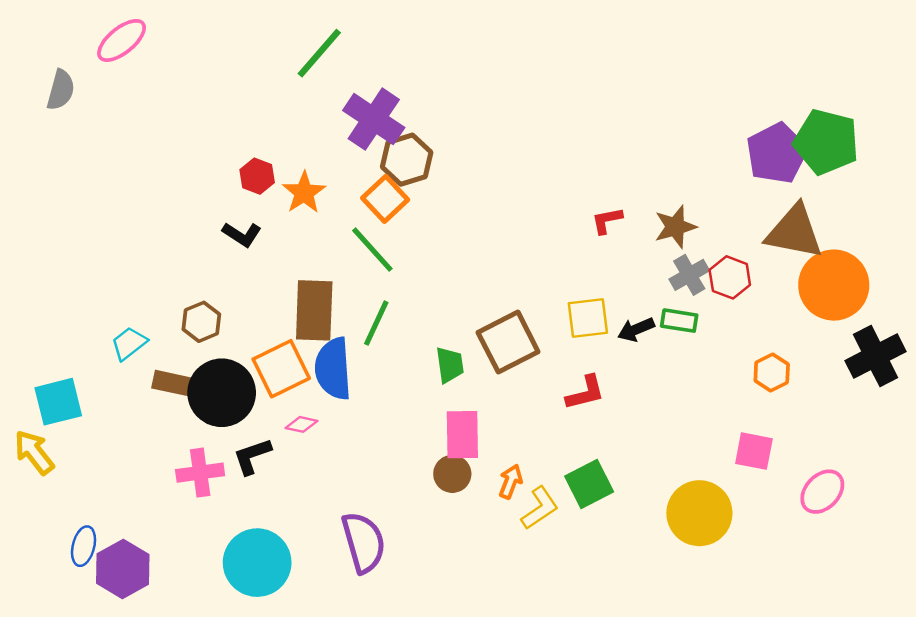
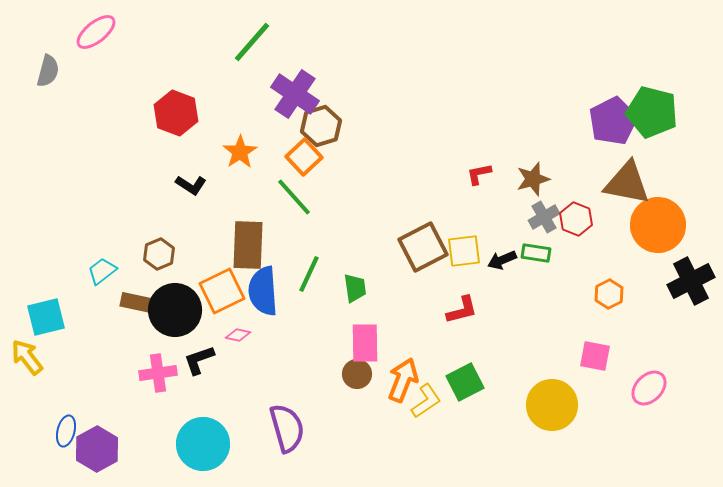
red hexagon: (257, 176) -> (176, 113), moved, size x1.6
green line: (376, 323) -> (309, 274), moved
brown square: (508, 342) -> (423, 247), moved
orange arrow: (511, 481) -> (403, 380), size x1.6

